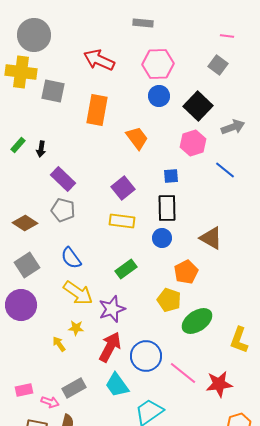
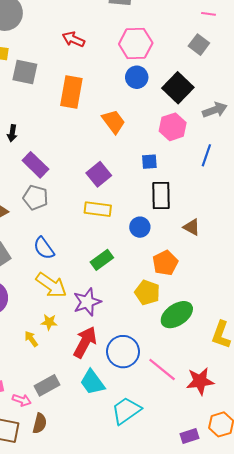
red arrow: (99, 60) -> (73, 39), size x0.7
blue line: (225, 170) -> (206, 155), turned 70
black rectangle: (167, 208) -> (161, 195), moved
brown triangle: (211, 238) -> (192, 227), size x0.7

